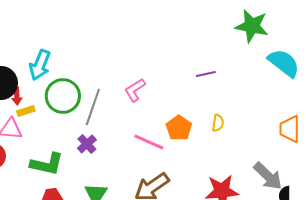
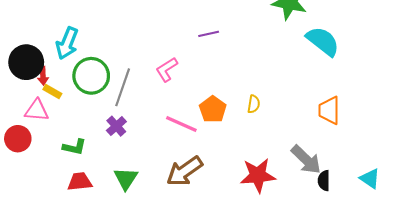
purple line: (206, 74) -> (209, 34), moved
yellow rectangle: (26, 111) -> (52, 92), turned 48
green L-shape: (47, 164) -> (74, 147), size x0.7

